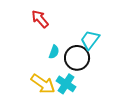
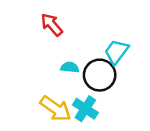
cyan semicircle: (54, 52) -> (70, 67), turned -104

